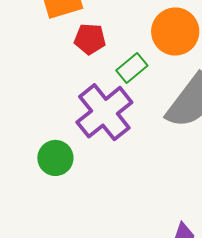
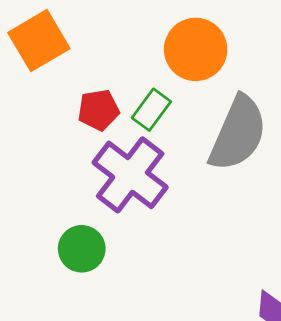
red pentagon: (90, 39) -> (99, 110), moved

